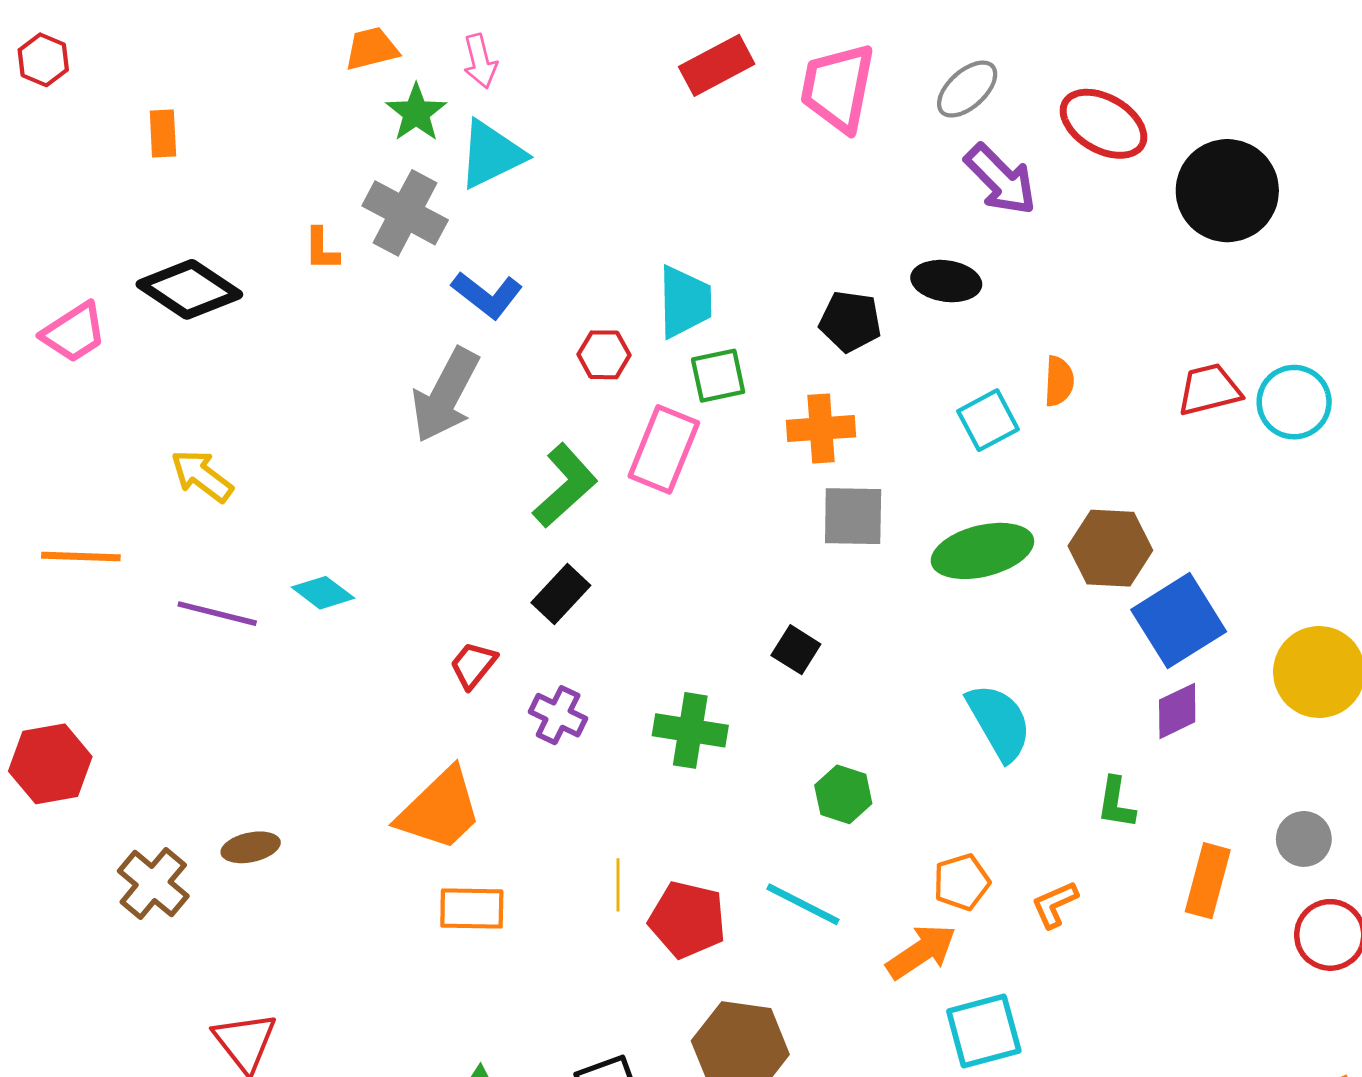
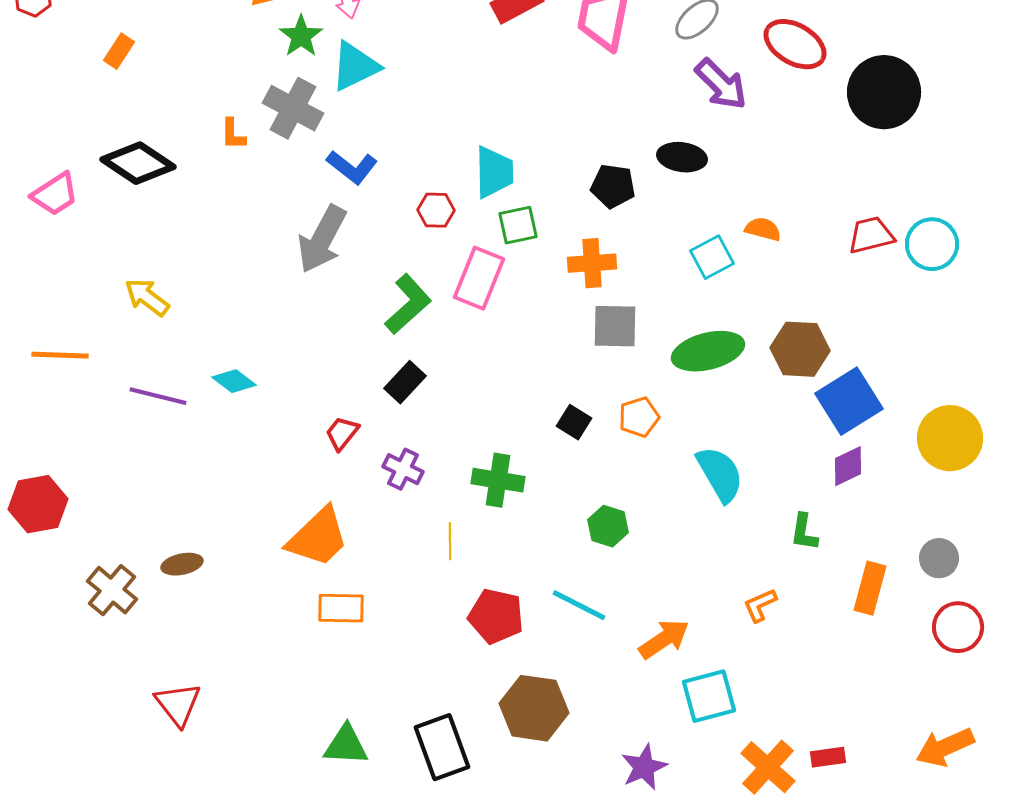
orange rectangle: (163, 134) -> (119, 51), turned 36
orange semicircle: (1059, 381) -> (763, 229), turned -78
orange pentagon: (962, 882) -> (639, 417), moved
yellow line: (618, 885) -> (450, 541), moved

